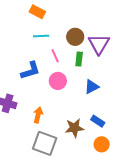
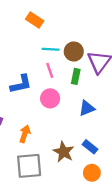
cyan line: (41, 36) -> (51, 49), moved
brown star: (74, 128) -> (64, 152), turned 30
gray square: (45, 143) -> (29, 166), turned -30

